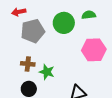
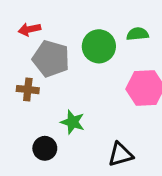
gray pentagon: (33, 31) -> (51, 59), turned 30
brown cross: (28, 64) -> (28, 90), moved

